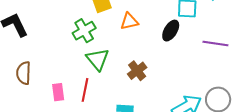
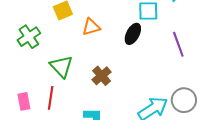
green cross: (84, 31) -> (29, 37), moved
purple line: (215, 43) -> (178, 44), turned 65

